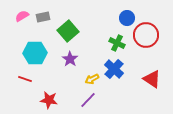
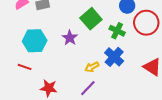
green square: (68, 31) -> (91, 19), moved
purple star: (70, 59) -> (70, 38), moved

